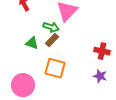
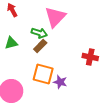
green triangle: (32, 43) -> (11, 43), moved, turned -32
purple star: (100, 76) -> (60, 82), moved

